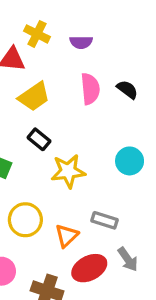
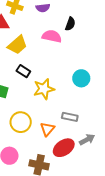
pink semicircle: (90, 89) -> (52, 36), turned -66
black semicircle: (127, 89) -> (70, 24), moved, turned 80
gray arrow: (128, 259) -> (87, 140), turned -77

